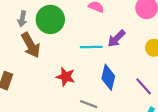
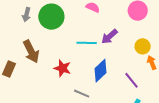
brown arrow: (31, 45) -> (31, 51), moved
blue diamond: (108, 77) -> (100, 71), turned 30

